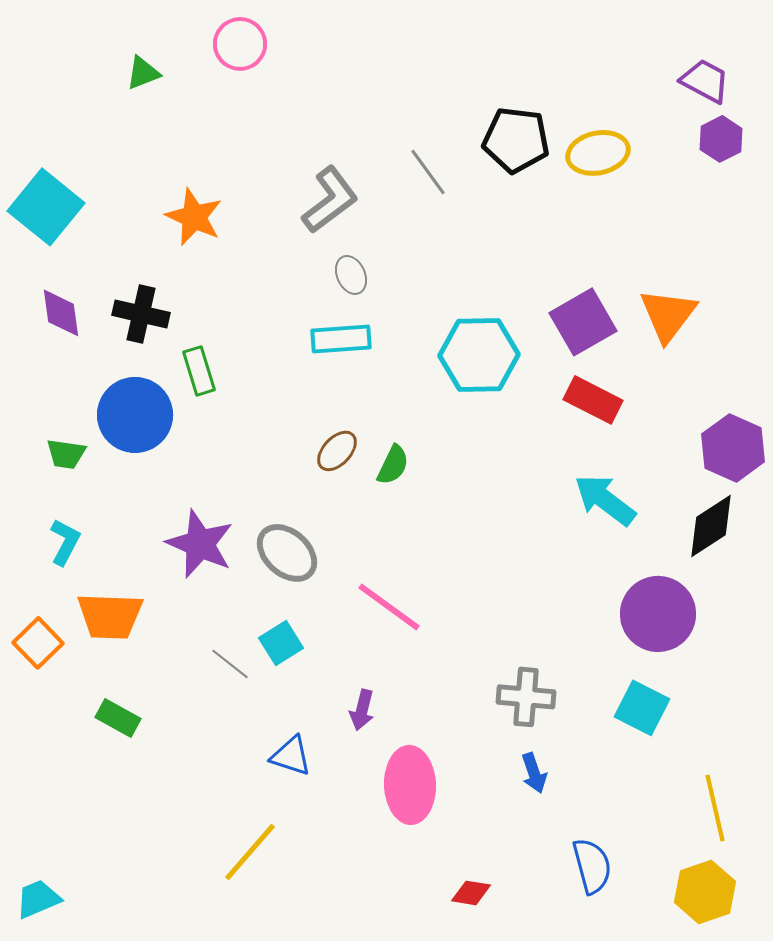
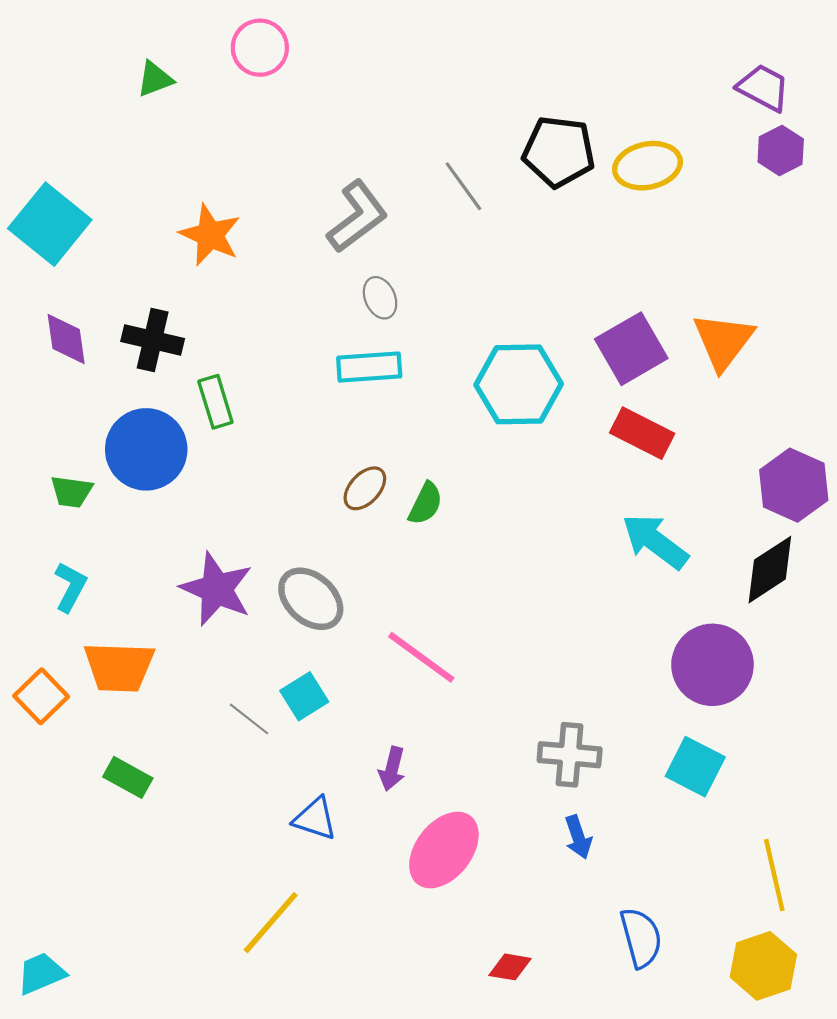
pink ellipse: (410, 785) -> (444, 850), turned 40

